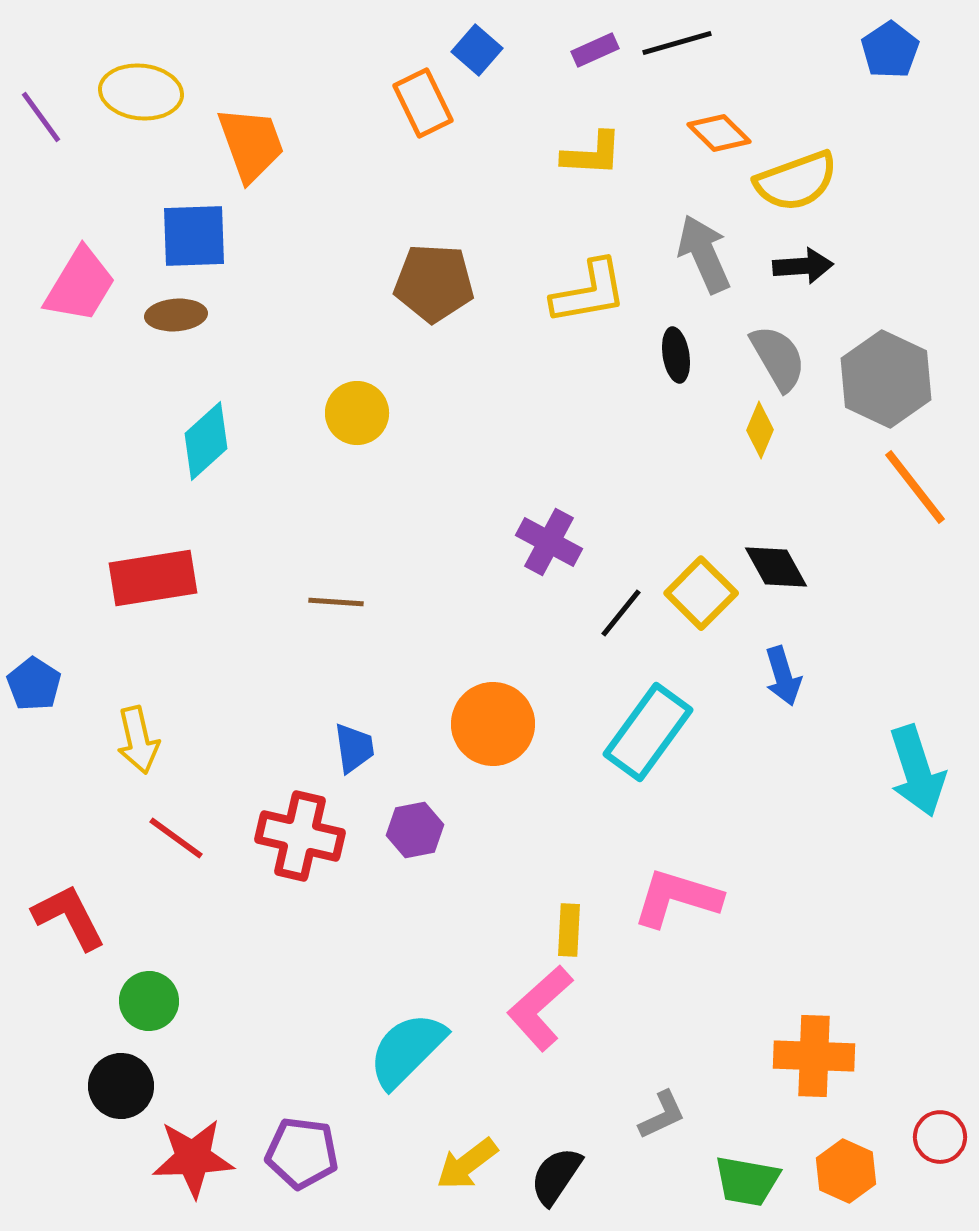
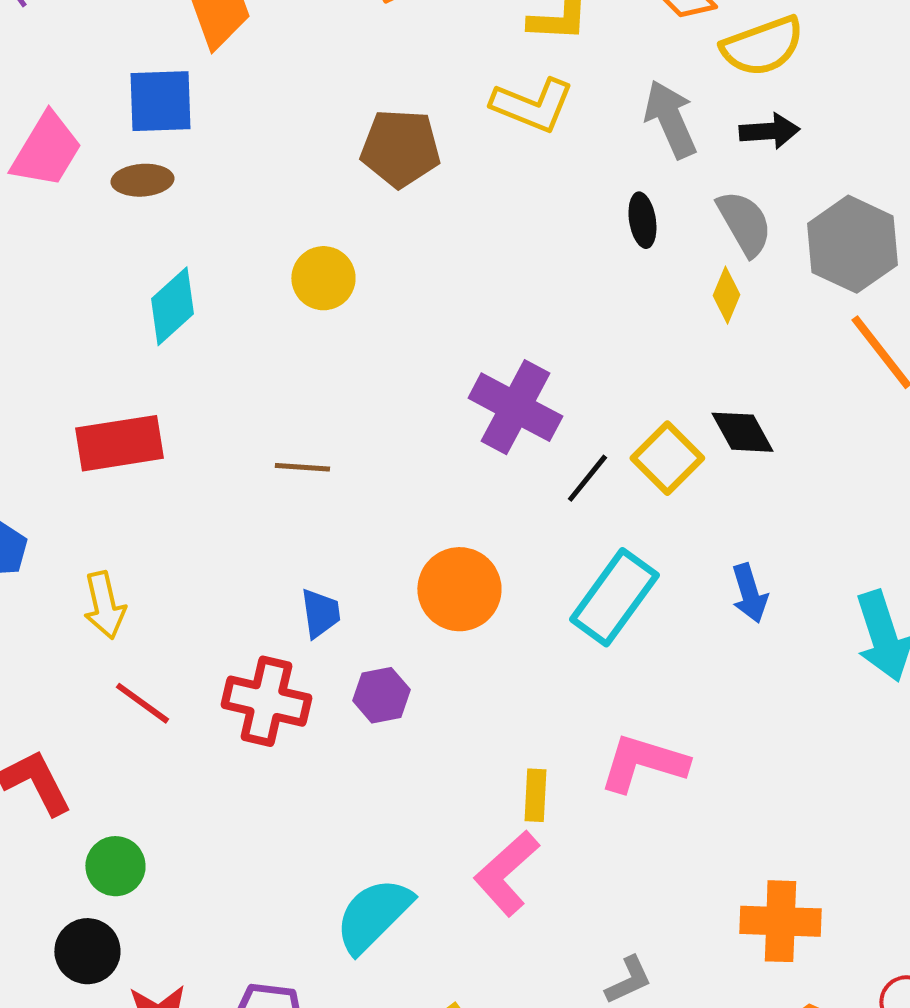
yellow L-shape: (589, 292) -> (532, 105), moved, turned 32
purple cross: (549, 542) -> (515, 407), size x1.4
blue arrow: (783, 676) -> (749, 593), moved

